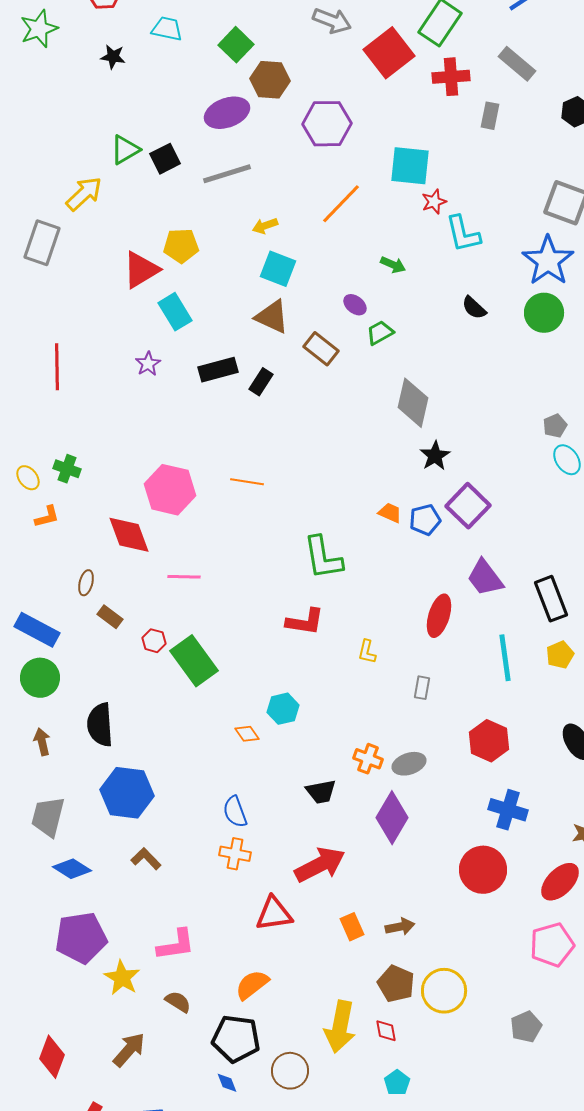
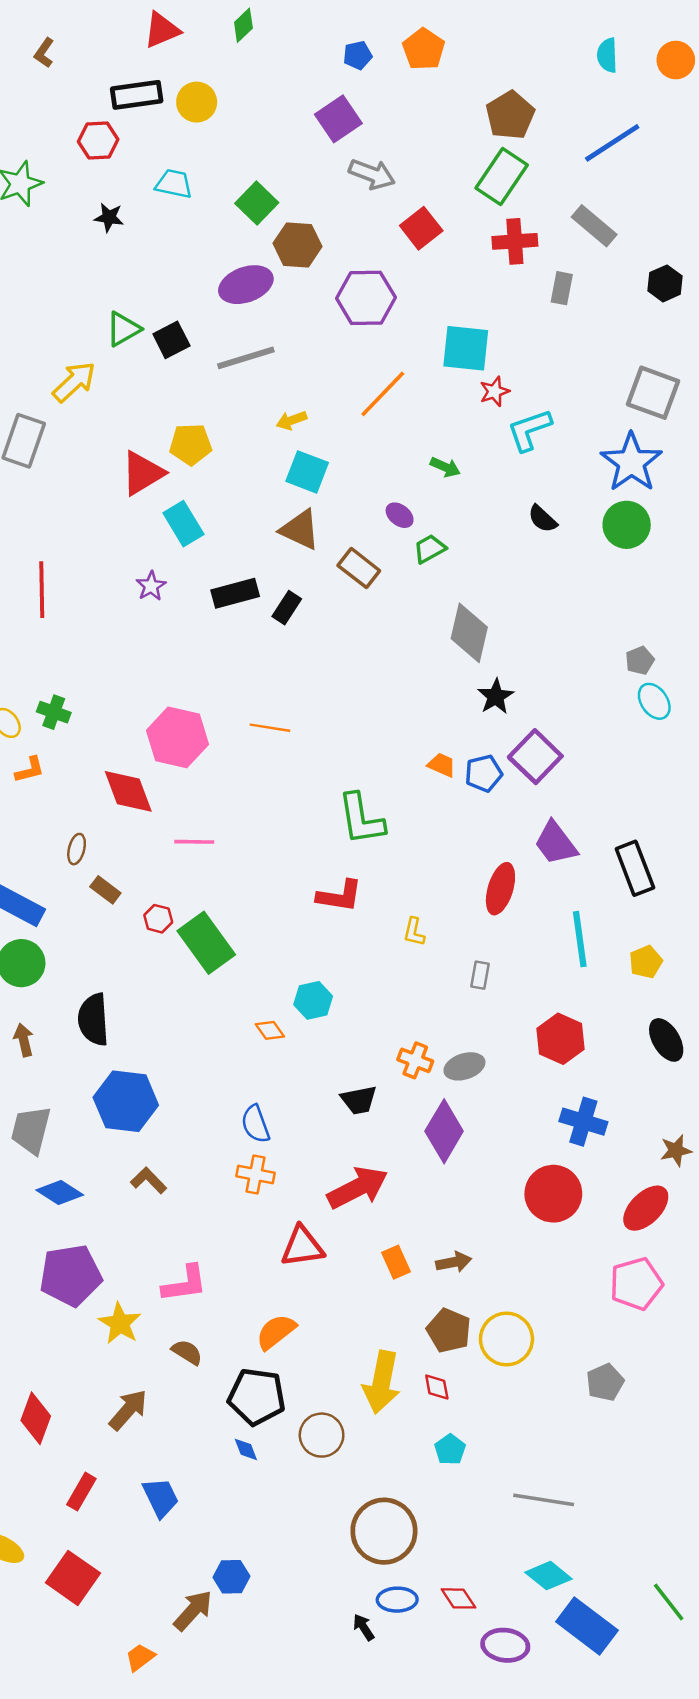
red square: (389, 53) -> (421, 228), moved, size x0.7
cyan L-shape: (463, 234) -> (529, 430), turned 84
yellow pentagon: (560, 655) -> (646, 962), moved

